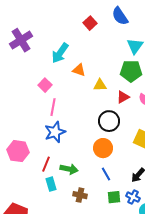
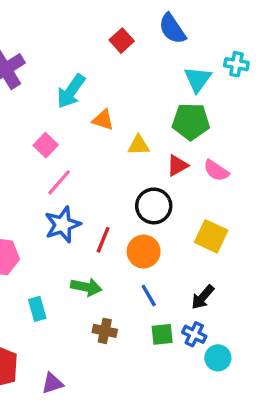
pink line: (53, 107) -> (59, 182), turned 30
red line: (46, 164) -> (103, 240), moved
cyan rectangle: (51, 184) -> (37, 309), moved

